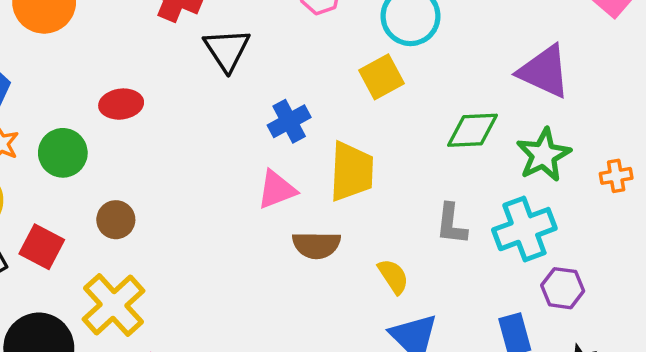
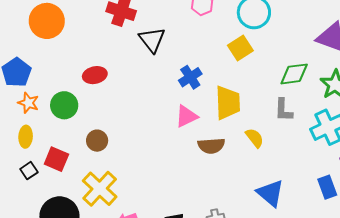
gray L-shape: (451, 224) -> (284, 110), moved
yellow semicircle: (393, 276) -> (255, 138), moved

